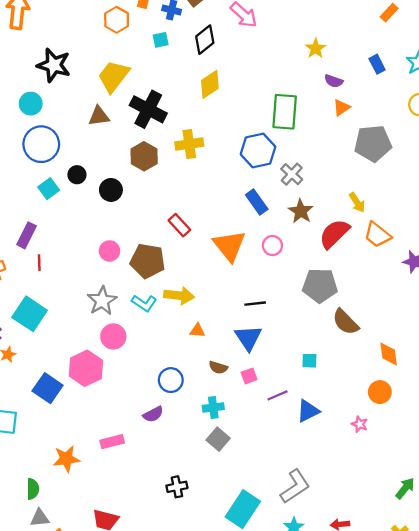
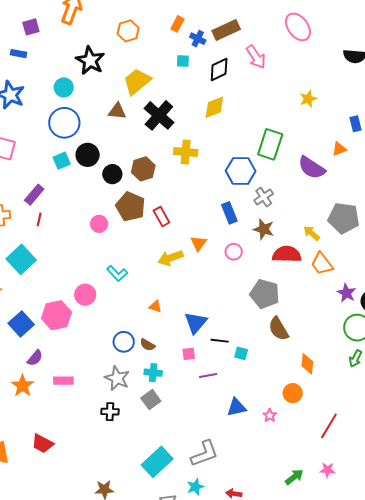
orange hexagon: (117, 20) -> (128, 31), moved
purple semicircle: (334, 81) -> (312, 168), moved, size x1.8
orange triangle: (341, 108) -> (339, 149), moved
gray pentagon: (373, 143) -> (344, 218), moved
brown hexagon: (144, 156) -> (143, 169), moved
black circle: (77, 175) -> (88, 155), size x1.5
yellow arrow: (357, 202) -> (312, 233), turned 150
brown star: (301, 211) -> (264, 229), turned -30
red semicircle: (334, 234) -> (287, 254), turned 32
orange triangle: (229, 246) -> (198, 243), size x0.6
brown pentagon: (148, 261) -> (130, 207), moved
yellow arrow: (179, 296) -> (170, 258), moved, turned 140
gray star: (102, 301) -> (117, 378), moved, turned -30
black line: (255, 304) -> (220, 341), moved
brown semicircle: (218, 367) -> (148, 345), moved
blue triangle: (308, 411) -> (236, 407), moved
purple semicircle: (153, 414) -> (35, 358), moved, turned -36
orange star: (66, 459) -> (23, 386), turned 30
black cross: (177, 487) -> (110, 412), moved

